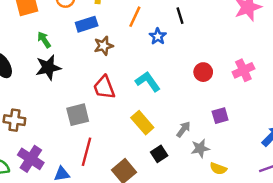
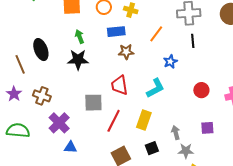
blue star: (158, 36) -> (170, 62), moved
cyan L-shape: (148, 82) -> (155, 88), turned 85
yellow rectangle: (142, 123) -> (144, 120), turned 48
gray arrow: (183, 129) -> (176, 133), turned -64
red line: (86, 152) -> (114, 121), moved
purple cross: (31, 159) -> (59, 123), moved

